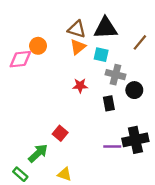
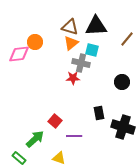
gray cross: (115, 75) -> (81, 63), moved
black rectangle: (109, 103) -> (99, 113), moved
black cross: (135, 140) -> (123, 127), turned 30
purple line: (112, 147) -> (74, 136), moved

